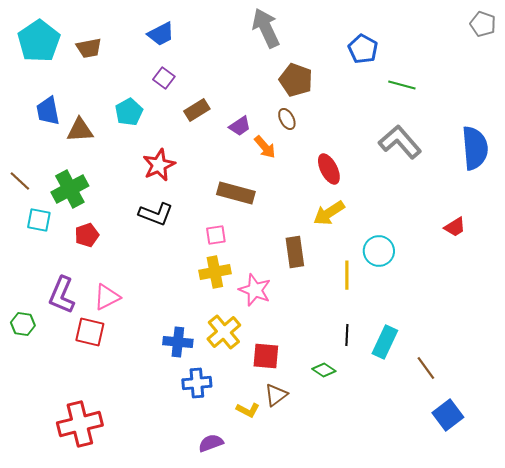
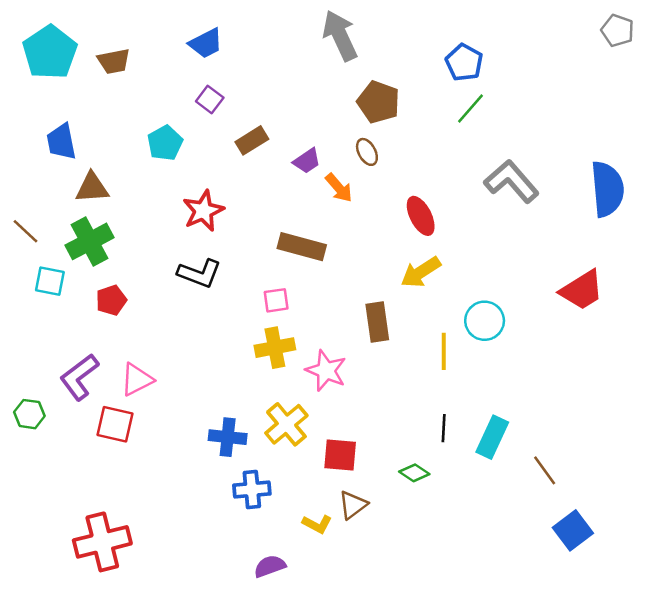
green line: (402, 85) -> (471, 108), moved, turned -64
brown triangle: (80, 130) -> (92, 188), moved
red trapezoid: (455, 227) -> (582, 290), size x1.6
purple L-shape: (62, 295) -> (79, 377), turned 30

